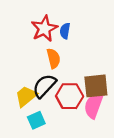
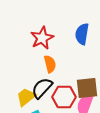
blue semicircle: (65, 31) -> (82, 34), moved, size x1.5

